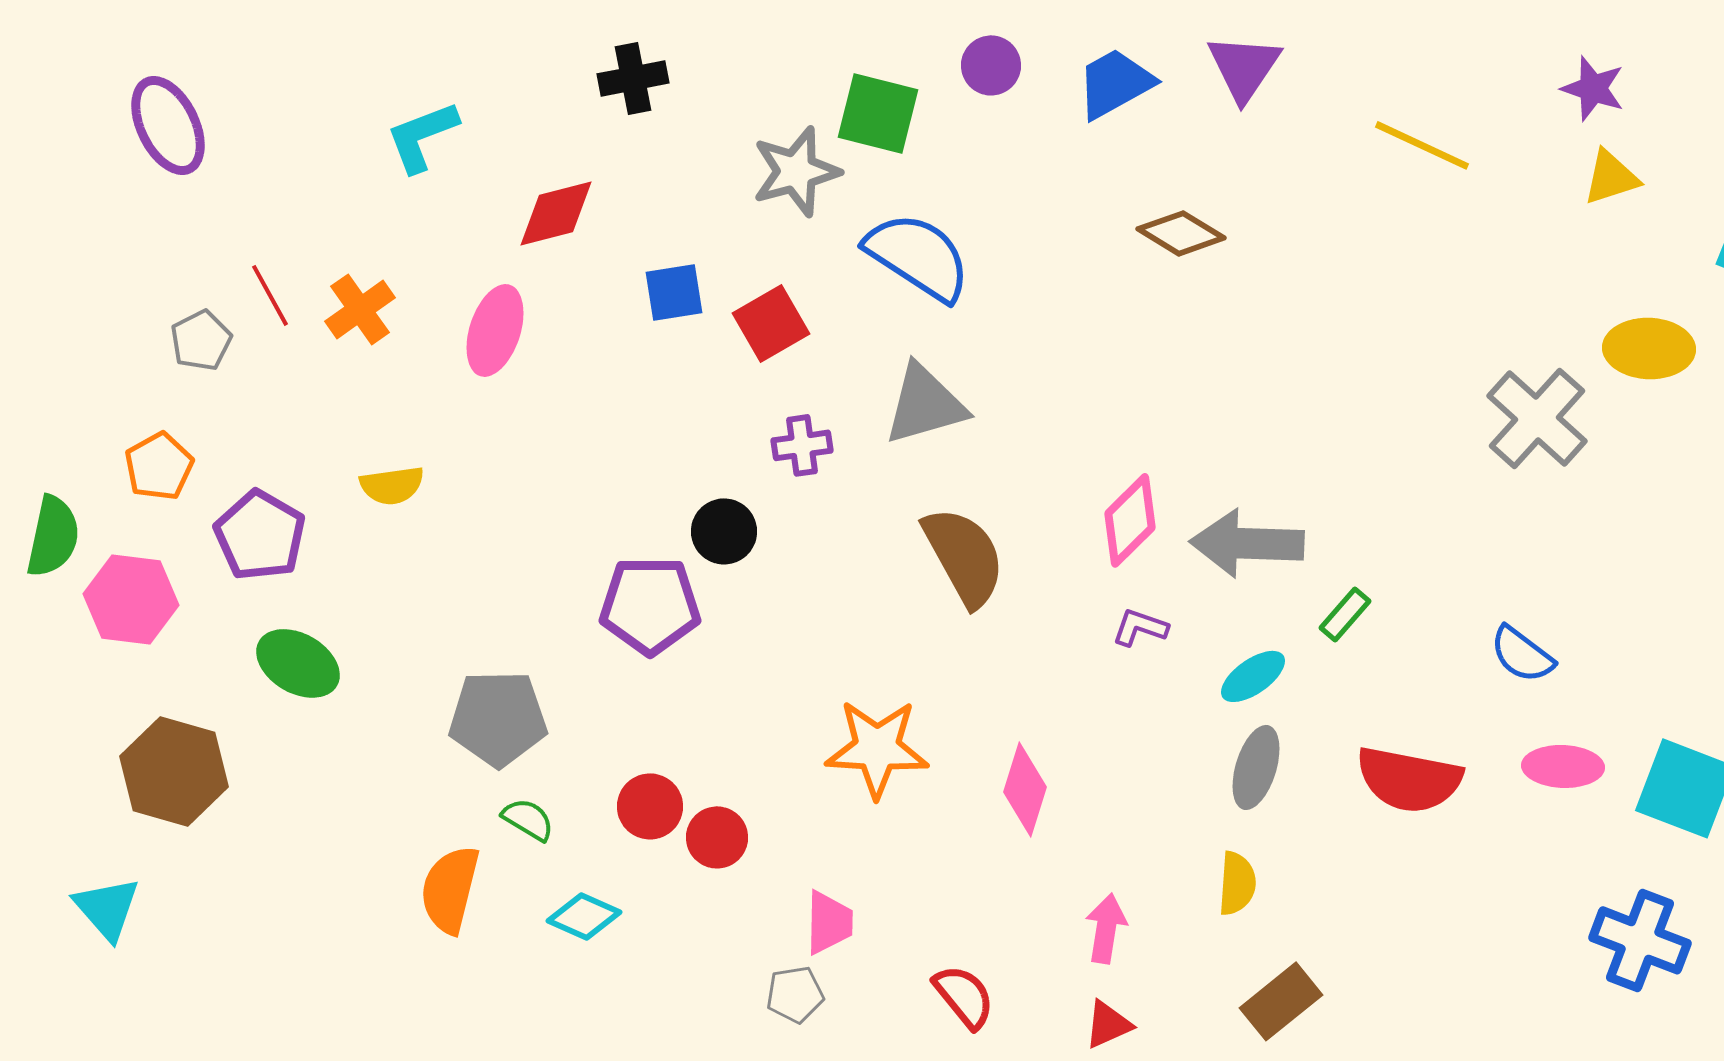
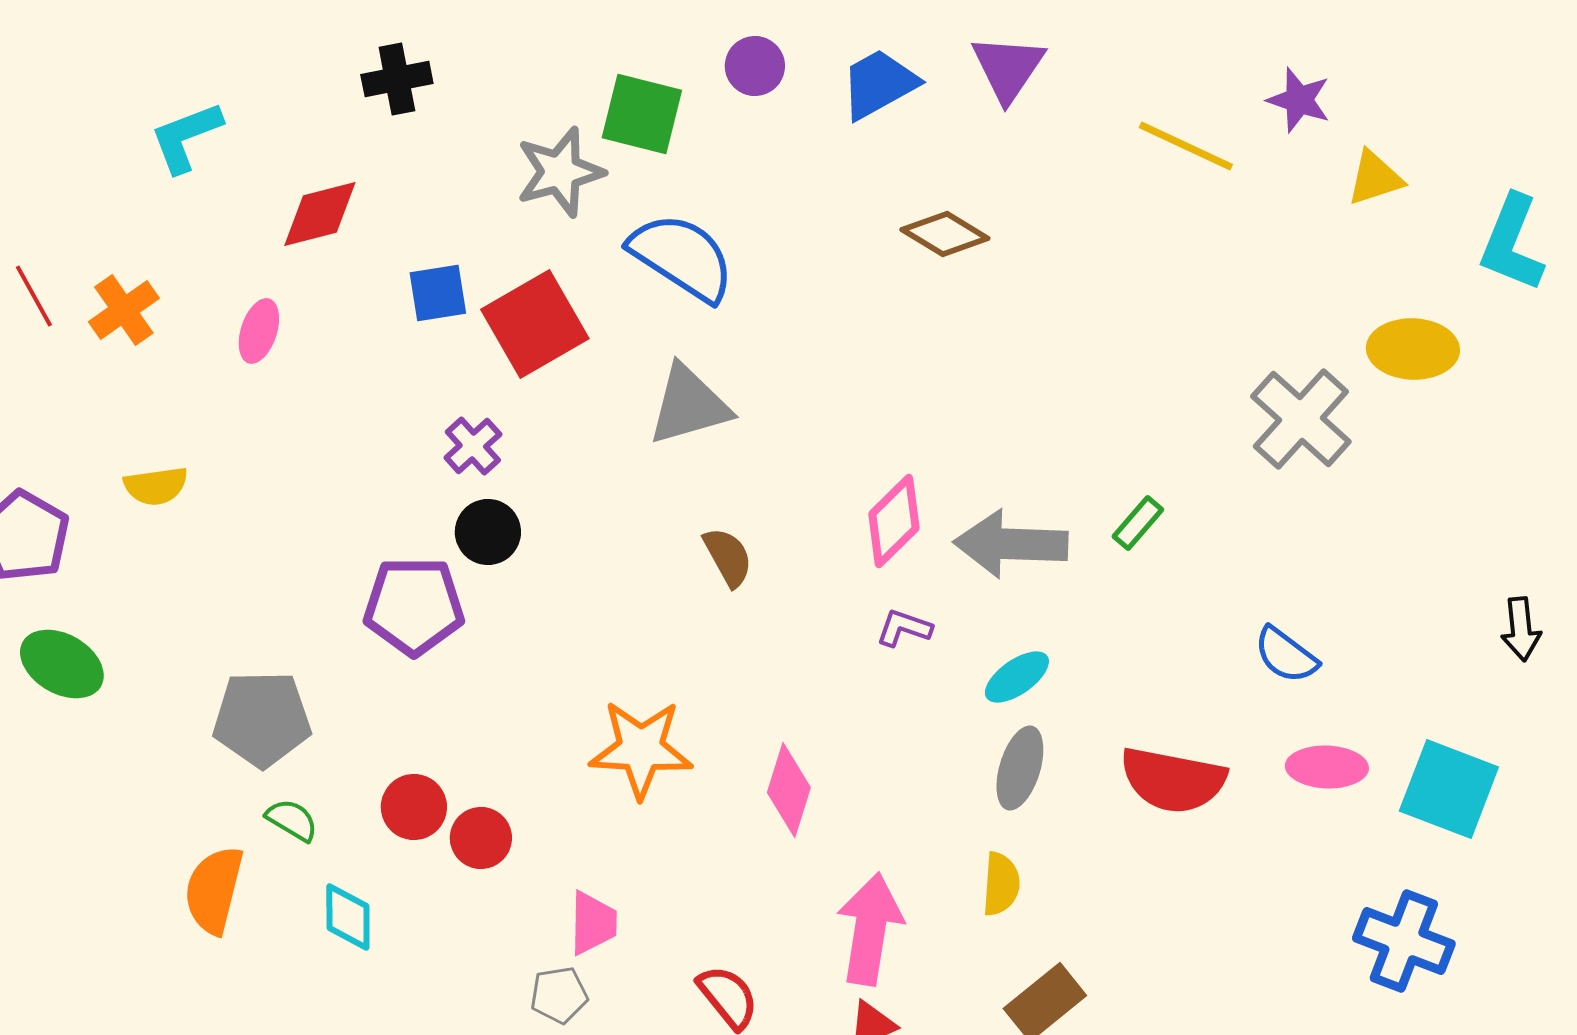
purple star: (1593, 88) -> (1299, 100), moved
red square: (771, 323) -> (535, 324), size x1.4
pink ellipse: (495, 330) -> (259, 331), size x0.7
purple cross: (802, 445) -> (473, 446), moved, turned -34
brown semicircle: (964, 556) -> (728, 557), size x0.6
green rectangle: (1345, 614) -> (1138, 523), moved
cyan diamond: (584, 916) -> (348, 917), turned 66
pink arrow: (1106, 928) -> (870, 929), size x1.6

